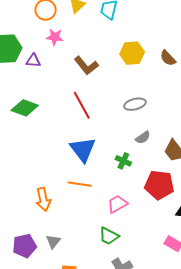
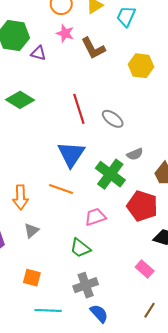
brown L-shape: (86, 66) -> (93, 48), moved
gray ellipse: (135, 104) -> (113, 119), moved, turned 40
green cross: (123, 161) -> (110, 174), size x1.8
gray triangle: (53, 241) -> (31, 231), moved

